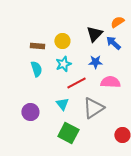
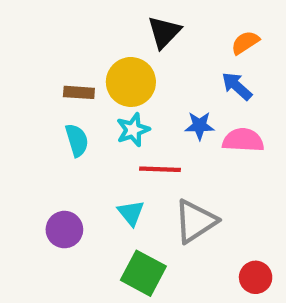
black triangle: (94, 34) -> (164, 32), moved
yellow circle: (62, 41) -> (131, 82), size x1.5
pink semicircle: (110, 82) -> (243, 140), moved
red line: (76, 83) -> (160, 169), turned 30

